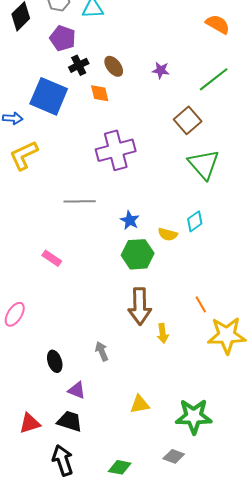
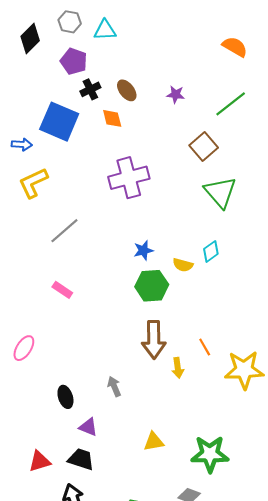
gray line: (80, 201) -> (64, 231), moved, turned -40
blue star: (130, 220) -> (143, 250), turned 30
orange line: (201, 304) -> (205, 347), moved

